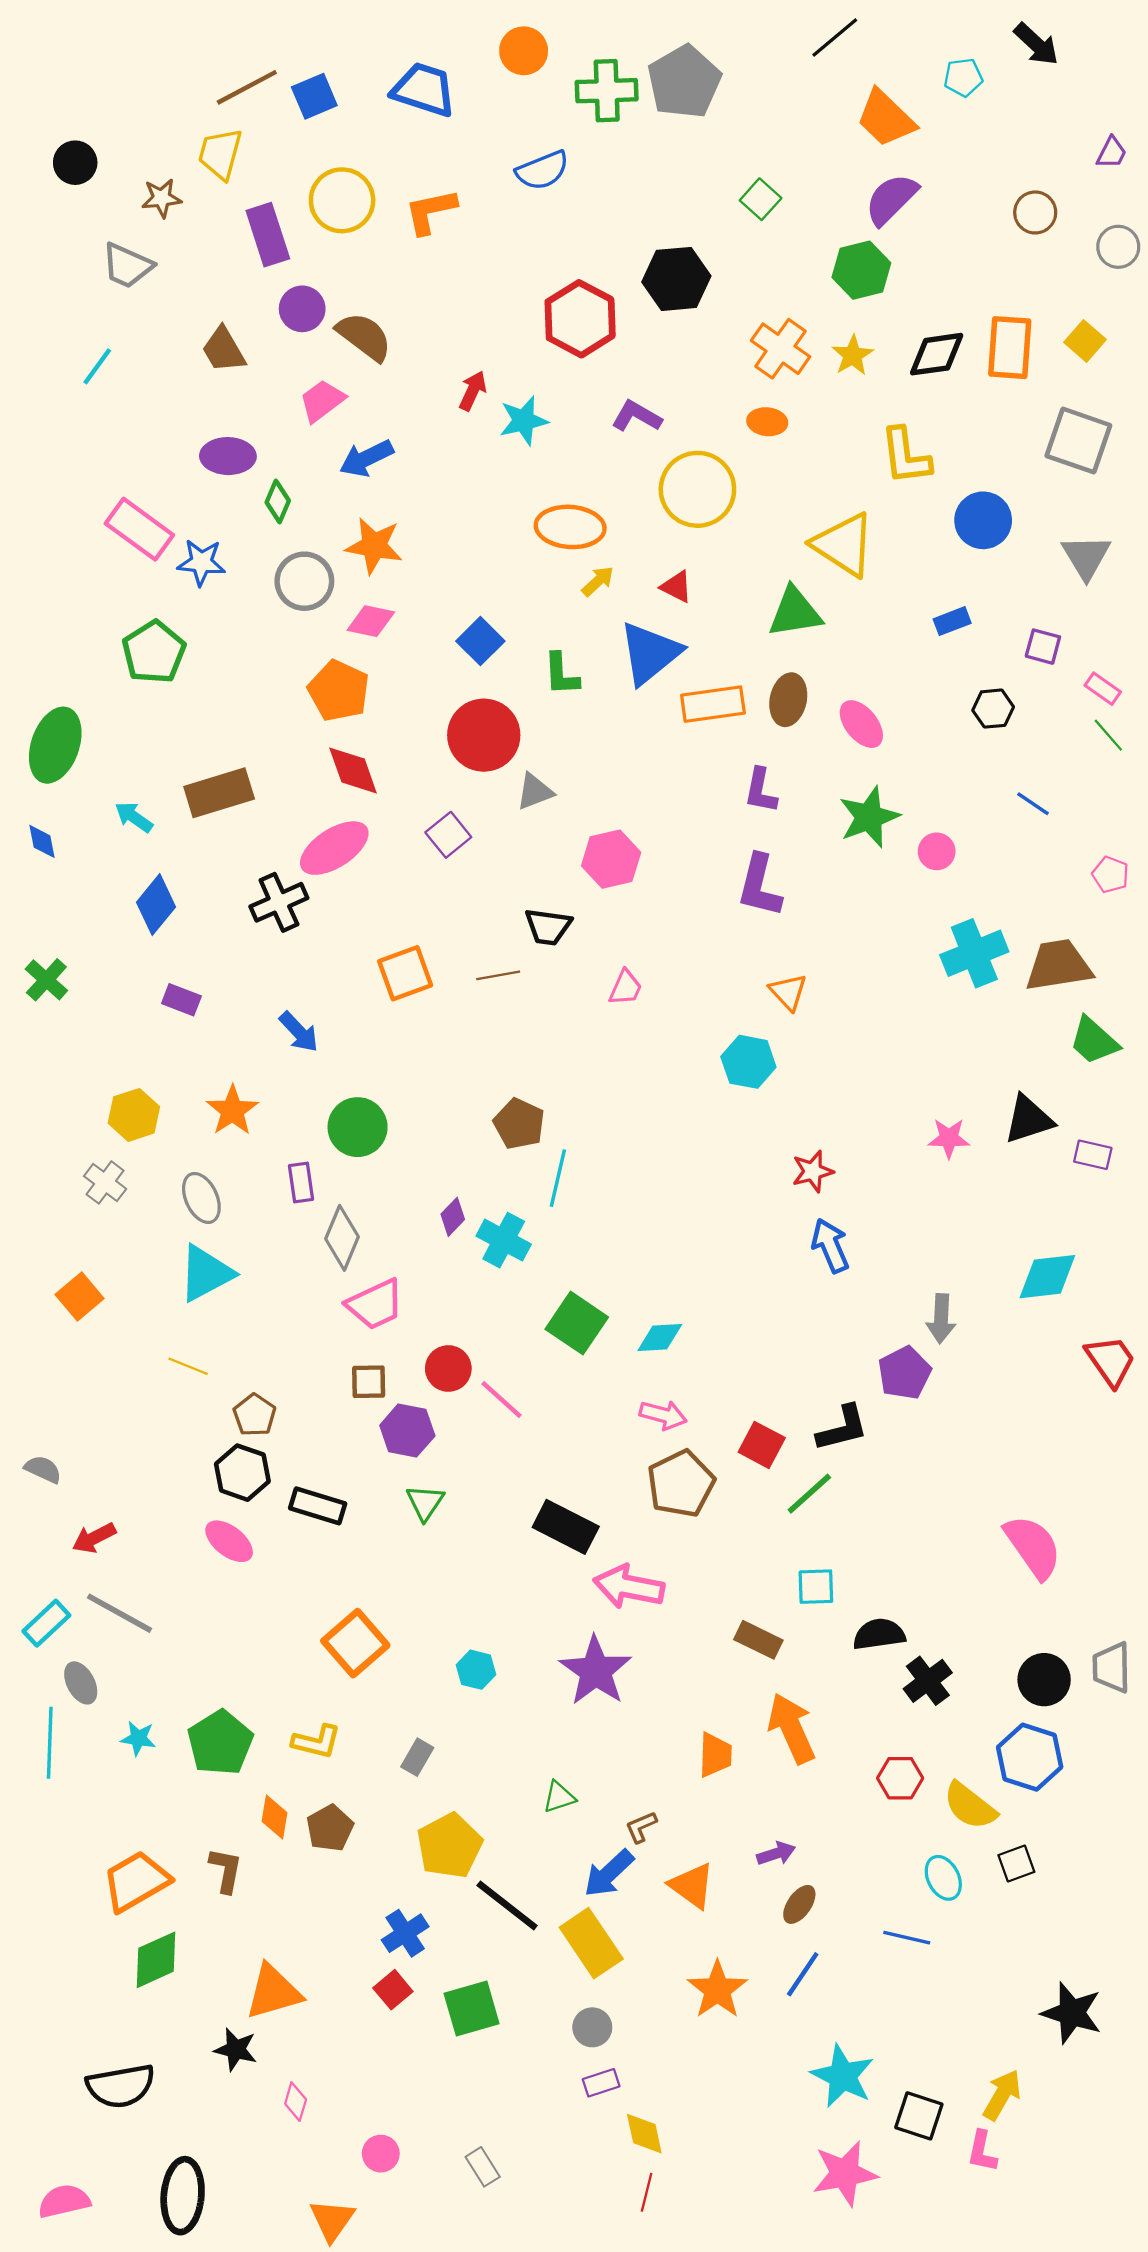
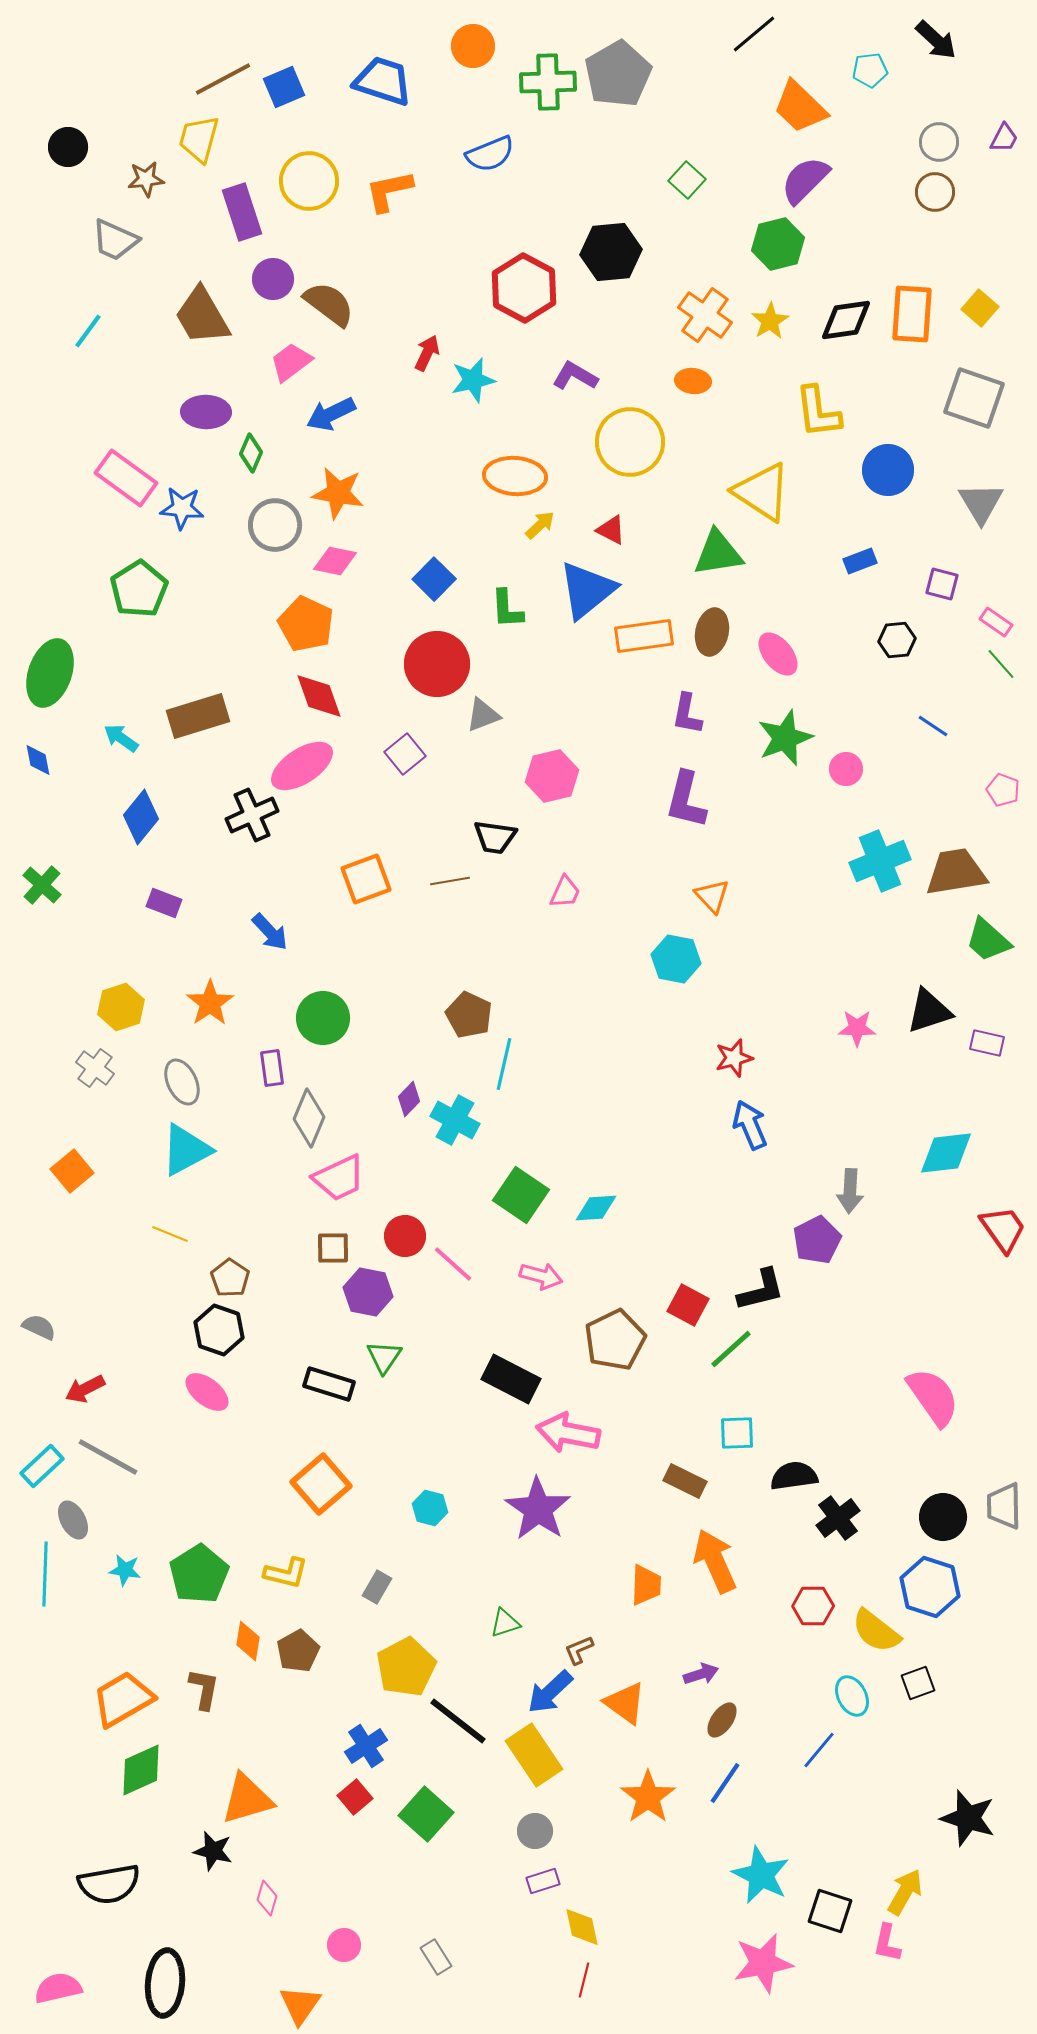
gray circle: (1118, 247) -> (939, 142), moved
brown trapezoid: (224, 350) -> (202, 316), size x1.4
pink arrow: (663, 1415) -> (541, 1276), moved
black rectangle: (318, 1506) -> (329, 1384), moved
blue line: (907, 1938) -> (819, 1750), turned -63
green square: (472, 2009) -> (426, 1814), turned -32

